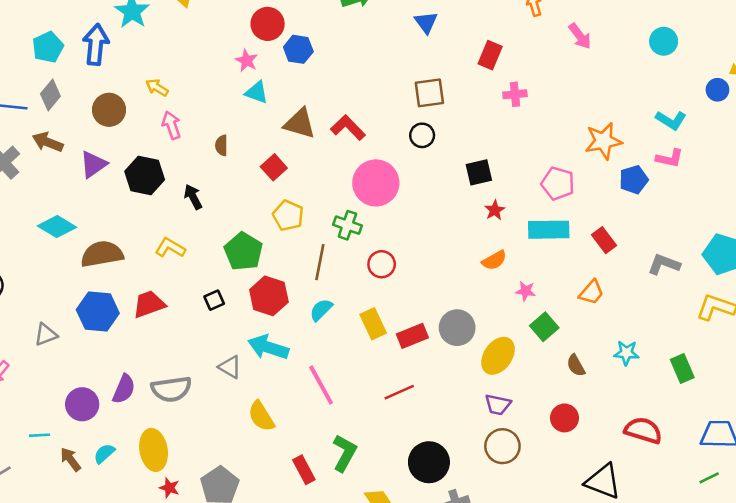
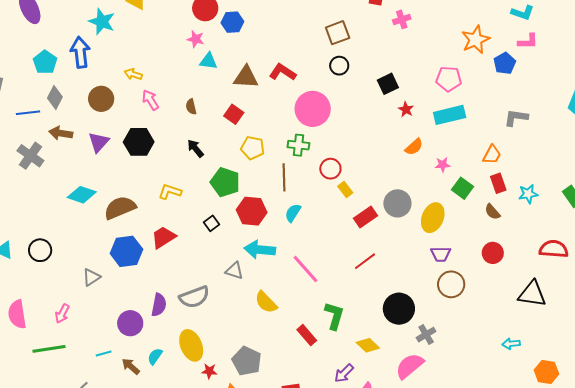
black arrow: (193, 197) -> (195, 148), moved
red rectangle: (604, 240) -> (498, 183), moved, turned 30
gray L-shape: (664, 264) -> (516, 118), moved
yellow rectangle: (373, 324) -> (345, 190), moved, size x0.7

